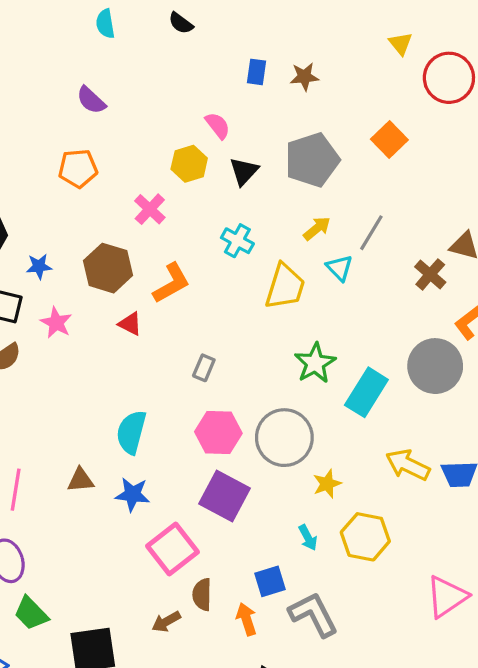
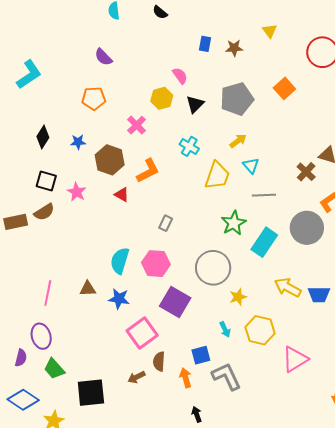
yellow triangle: (401, 44) -> (270, 31), moved
gray line: (371, 233) -> (264, 195), moved, turned 55
blue star: (39, 266) -> (78, 142), moved
pink hexagon: (218, 432) -> (156, 264), moved
pink triangle: (447, 597) -> (295, 359), moved

